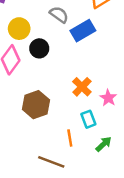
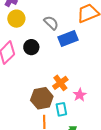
yellow circle: (19, 29) -> (16, 19), moved
brown hexagon: (36, 105) -> (42, 98), moved

